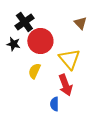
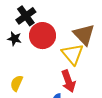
brown triangle: (80, 23) -> (84, 35), moved, size x1.6
yellow semicircle: (34, 71) -> (17, 83), moved

